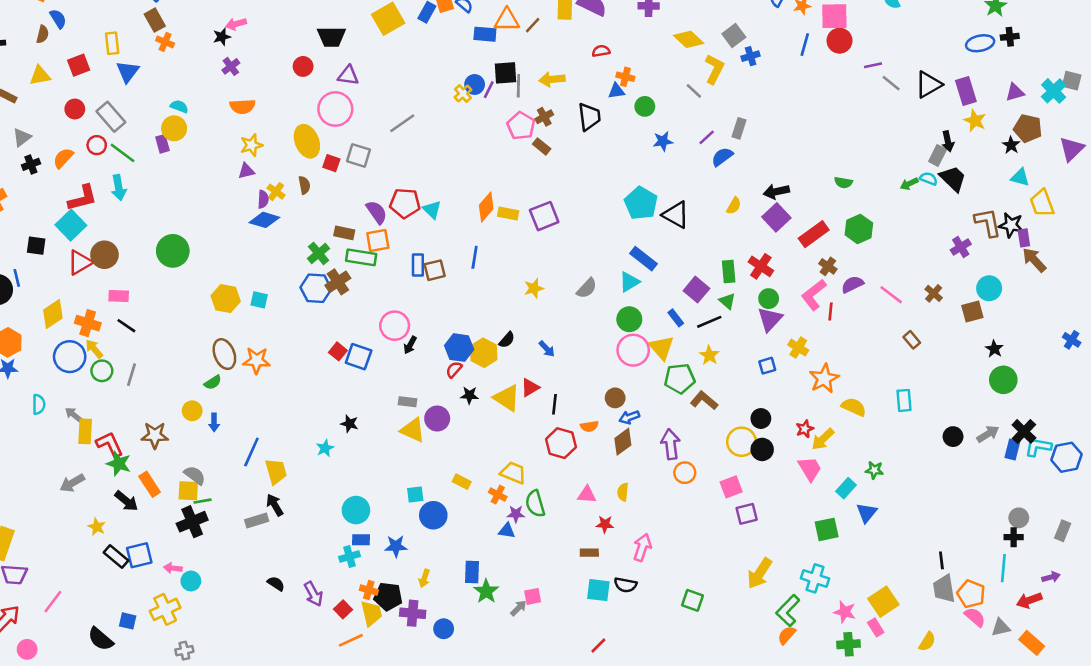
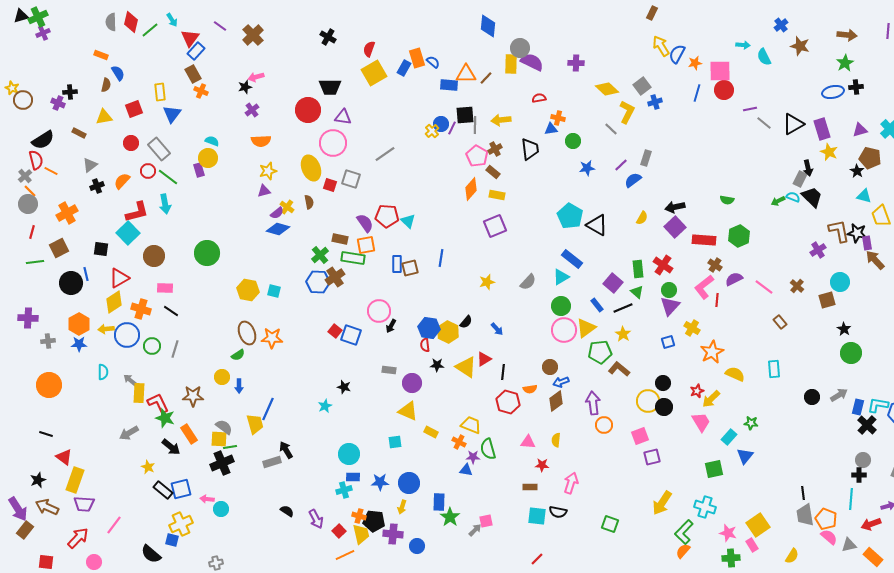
red circle: (303, 66) -> (308, 110), size x1.6
purple semicircle: (263, 199) -> (277, 213), turned 48
orange diamond: (486, 207) -> (471, 189), moved
yellow rectangle: (508, 213) -> (497, 195), moved
red rectangle: (814, 234) -> (704, 240), turned 40
red triangle: (80, 262) -> (119, 278), moved
yellow triangle: (662, 348) -> (586, 328), turned 35
yellow arrow: (94, 349) -> (106, 329), moved, turned -56
red semicircle: (454, 370) -> (425, 345), turned -48
yellow triangle: (413, 430) -> (408, 411), moved
black cross: (1024, 431) -> (867, 425), moved
yellow trapezoid: (276, 471) -> (255, 424), moved
blue circle: (433, 515) -> (409, 483), moved
yellow cross: (165, 609) -> (181, 524), moved

